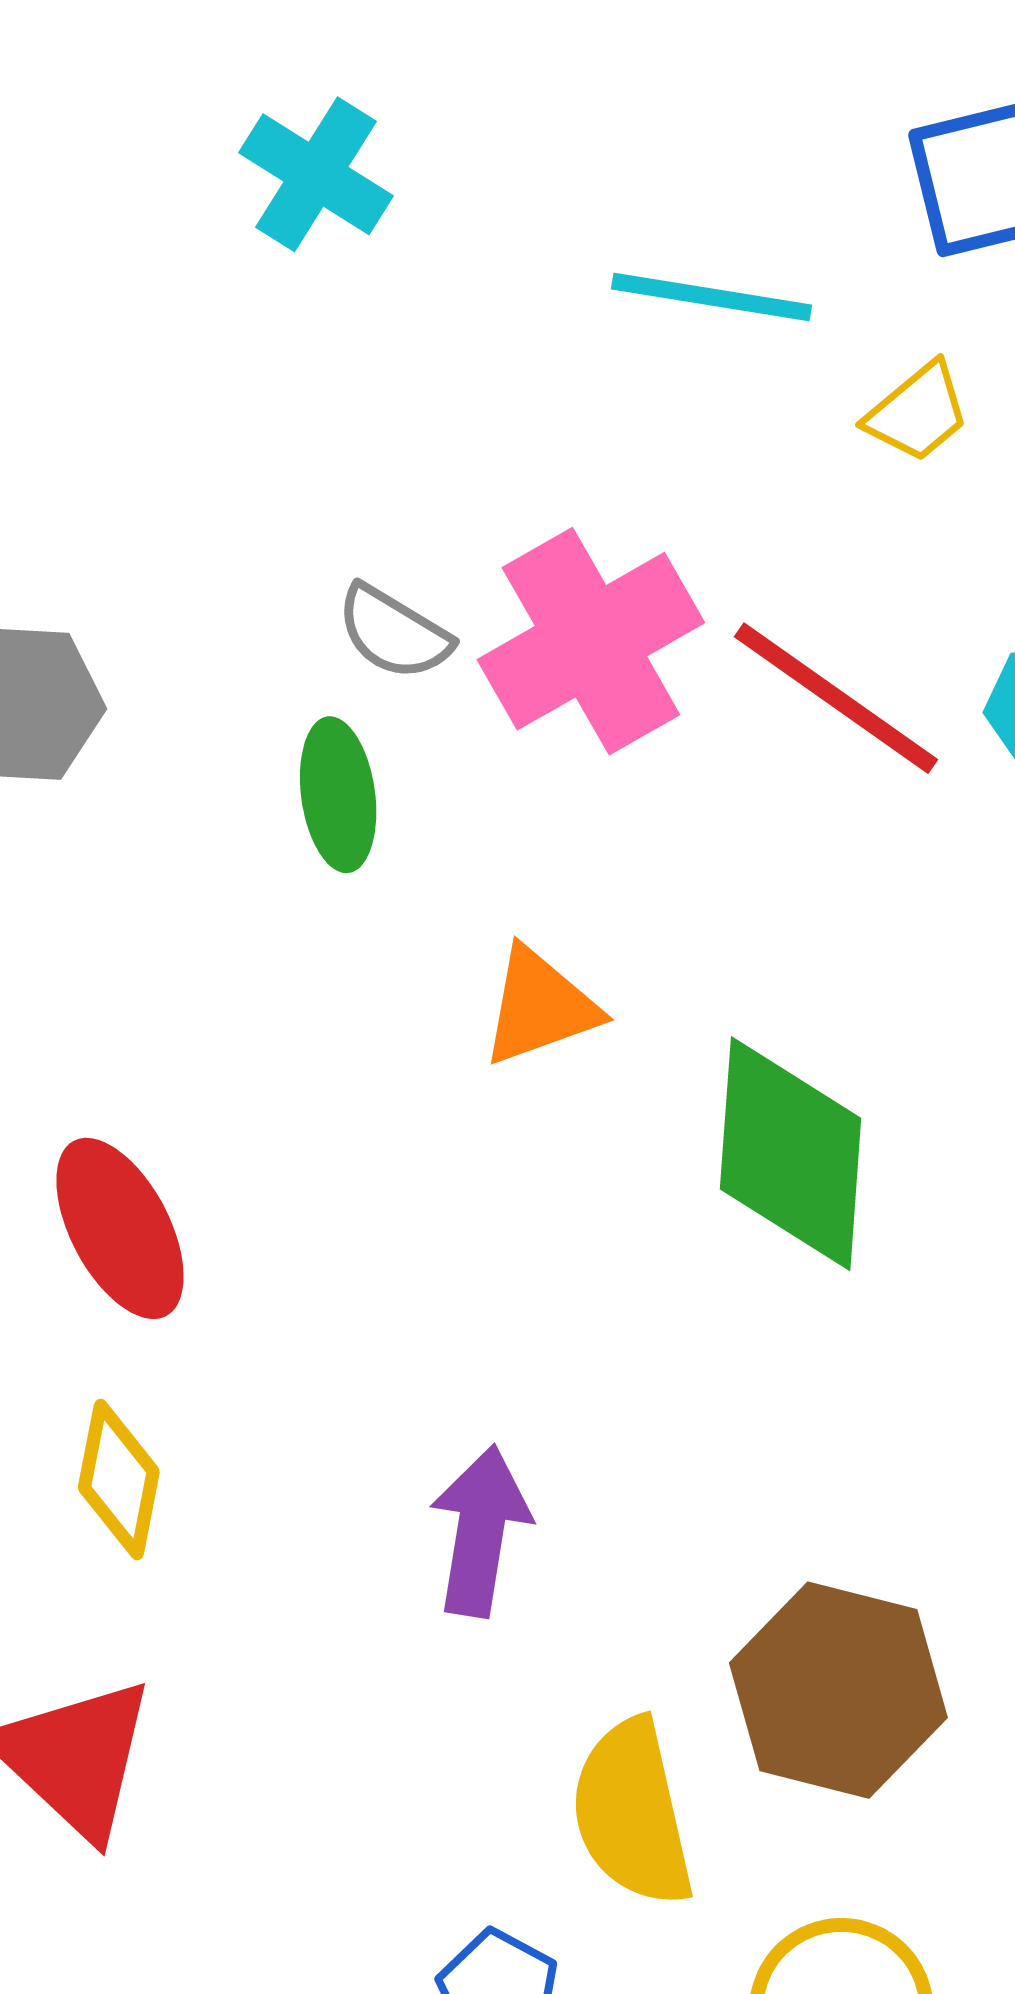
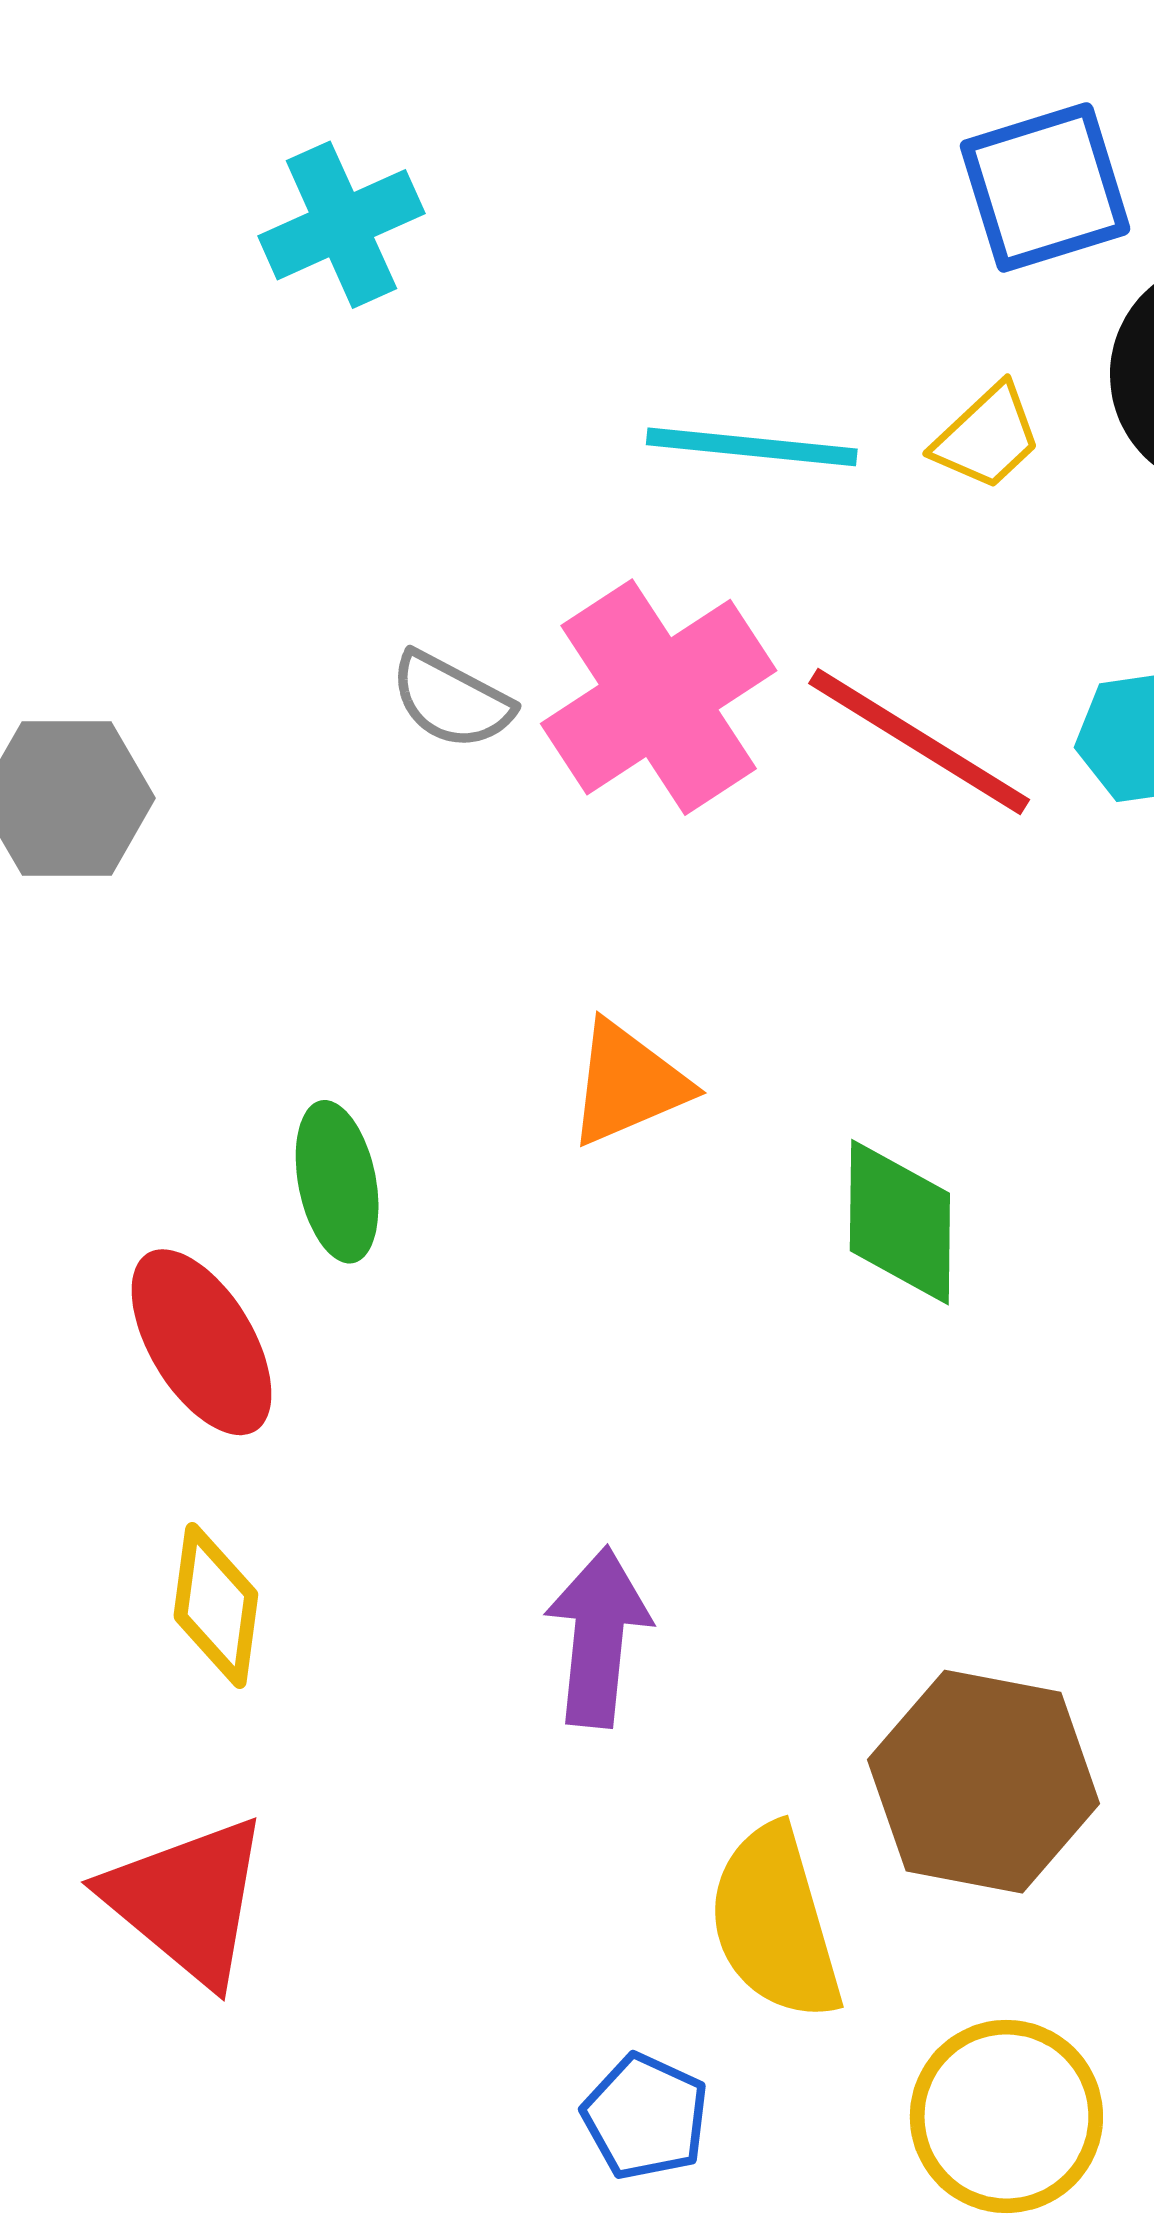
cyan cross: (316, 174) -> (341, 225), turned 37
cyan line: (711, 297) -> (752, 447), moved
green ellipse: (338, 795) -> (337, 1182), moved
green diamond: (791, 1154) -> (900, 1222), size x0.7

